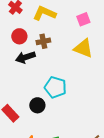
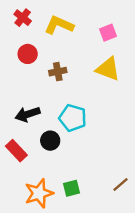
brown cross: (43, 41) -> (58, 72), moved
black arrow: (25, 57) -> (28, 114), moved

